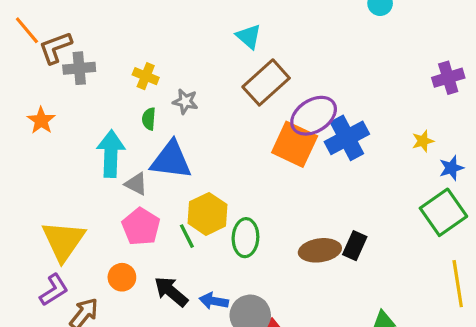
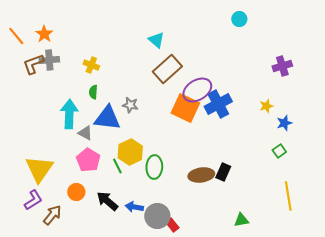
brown L-shape: (55, 48) -> (33, 64), moved
gray star: (185, 101) -> (130, 105), moved
orange star: (41, 120) -> (44, 34), moved
green square: (443, 212) -> (279, 151), size x0.5

